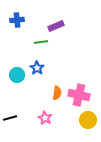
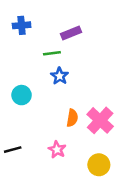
blue star: (37, 68) -> (60, 76), moved
pink cross: (79, 95) -> (100, 120), turned 30
yellow circle: (88, 120) -> (99, 165), moved

